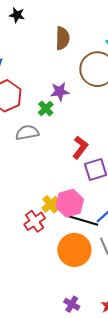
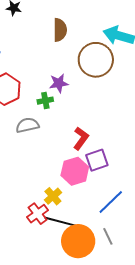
green cross: (46, 108) -> (45, 101), turned 35
pink hexagon: (70, 203) -> (75, 171), moved
black line: (83, 220) -> (60, 222), moved

